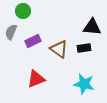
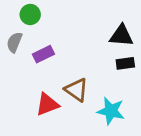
black rectangle: (84, 48) -> (125, 63), moved
brown triangle: (59, 49) -> (76, 90), moved

